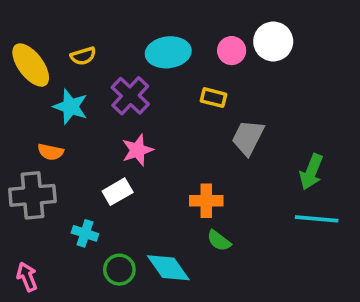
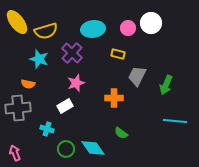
yellow semicircle: (83, 56) -> (46, 31), size x1.6
yellow ellipse: (31, 65) -> (17, 22), moved
green arrow: (311, 172) -> (166, 85), moved
orange cross: (206, 201) -> (114, 98), moved

